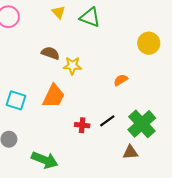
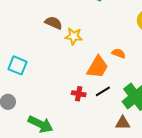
orange semicircle: (121, 80) -> (119, 53), turned 48
orange trapezoid: (54, 96) -> (98, 67), moved

